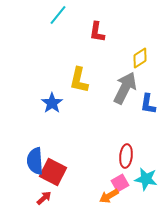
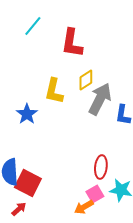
red L-shape: (97, 32) -> (72, 43), size x1.4
yellow diamond: (140, 58) -> (86, 80), moved

